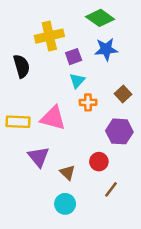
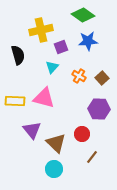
cyan triangle: (77, 81) -> (52, 67), moved
orange cross: (88, 102) -> (79, 76), moved, turned 32
brown triangle: (67, 172) -> (56, 143), size x1.5

